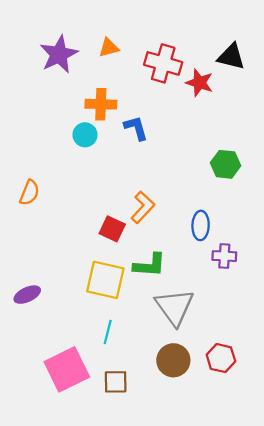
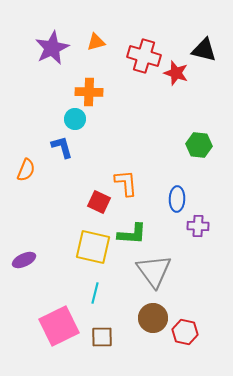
blue L-shape: (136, 128) -> (62, 147), moved
orange L-shape: (143, 207) -> (126, 183), turned -48
red hexagon: (221, 358) -> (185, 332), moved

